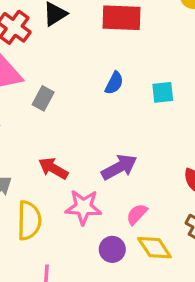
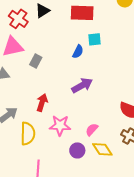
cyan square: (163, 92) -> (95, 39), moved
purple arrow: (119, 167) -> (82, 85), moved
red arrow: (53, 168) -> (42, 103), turned 78

